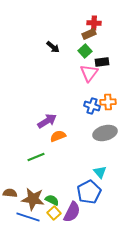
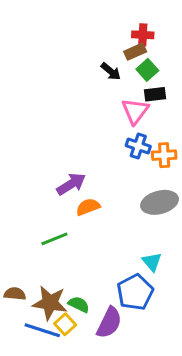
black arrow: (53, 47) -> (111, 71), moved
green square: (85, 51) -> (147, 70), moved
blue cross: (92, 106) -> (138, 146), moved
yellow square: (54, 213) -> (65, 324), moved

